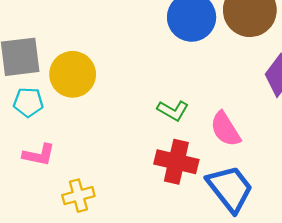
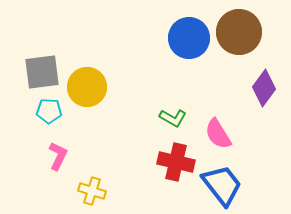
pink L-shape: (39, 155) -> (58, 156), turned -76
yellow cross: (78, 196) -> (92, 191), turned 32

